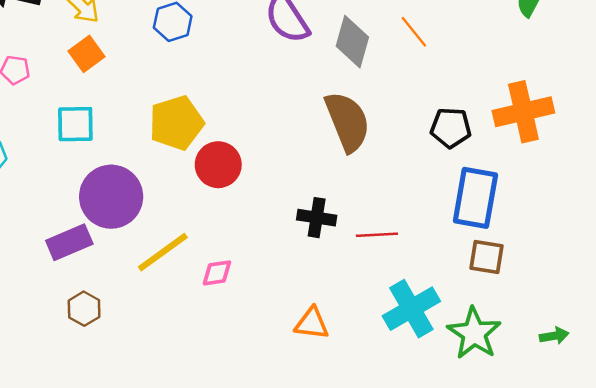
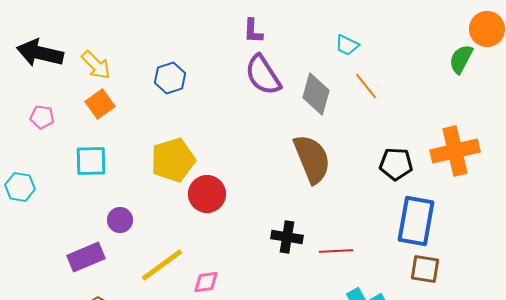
purple circle: (111, 197) -> (120, 220), size x0.5

